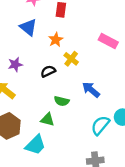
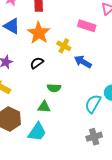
orange star: (56, 40) -> (39, 33), size x1.6
yellow cross: (71, 59) -> (64, 46), moved
blue arrow: (91, 90) -> (83, 62), moved

